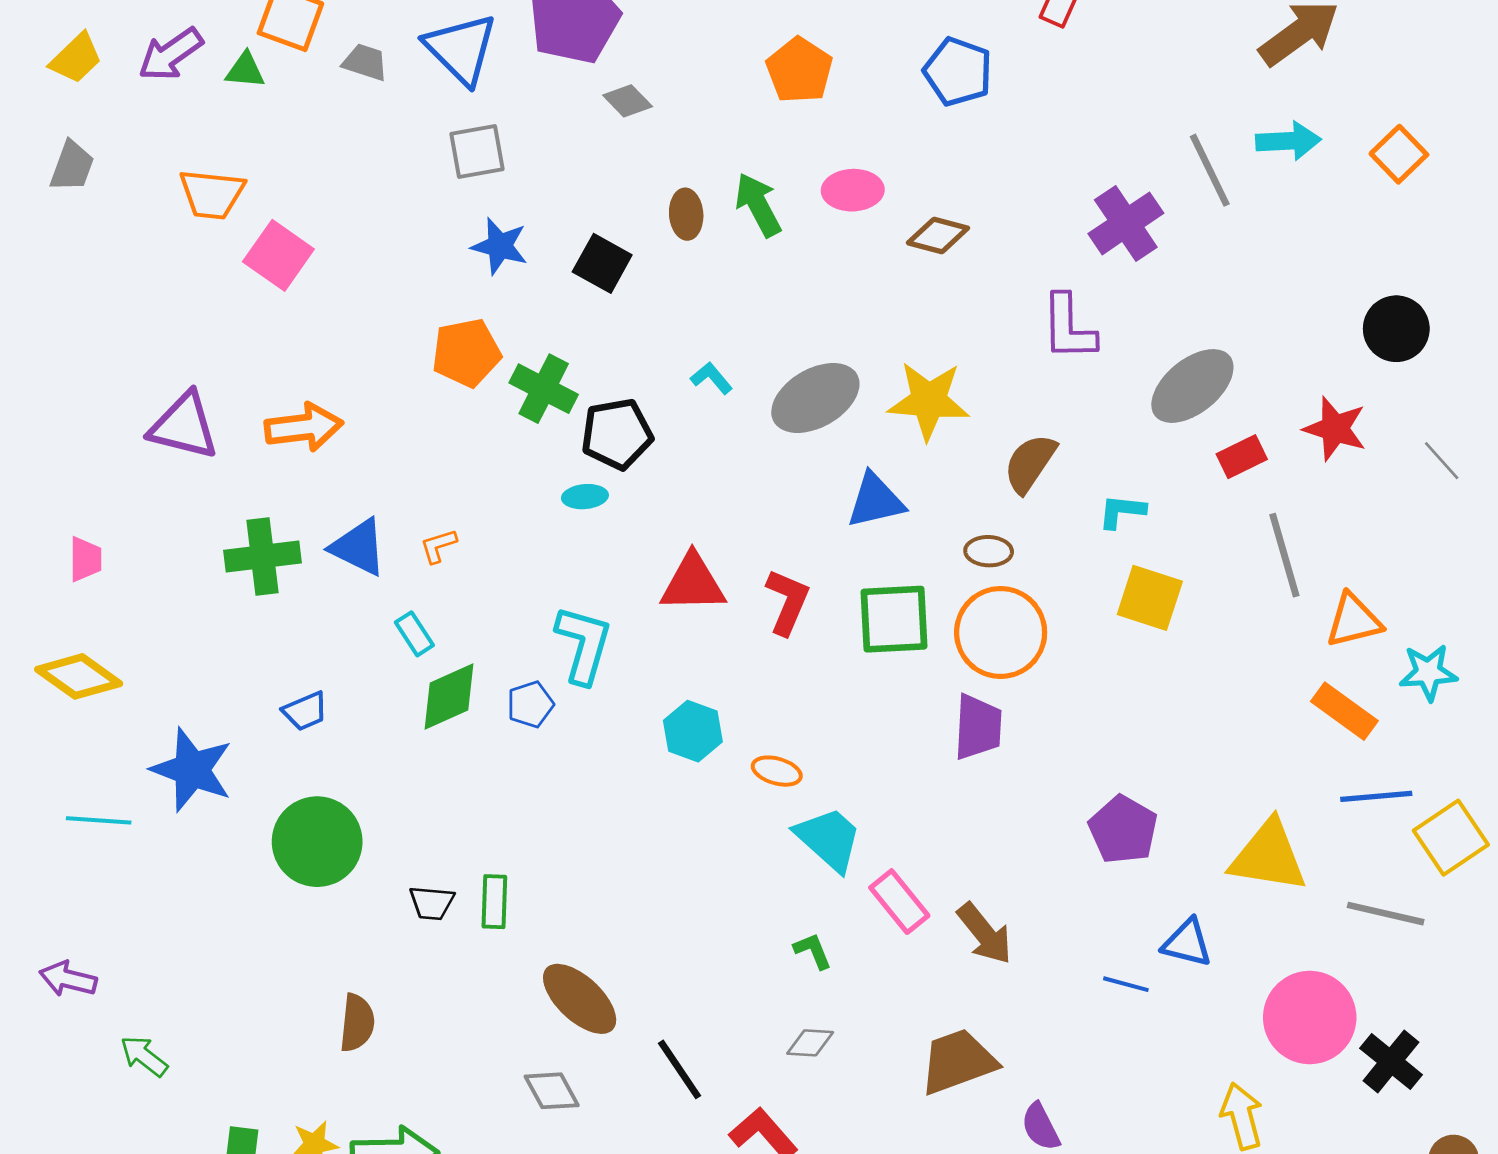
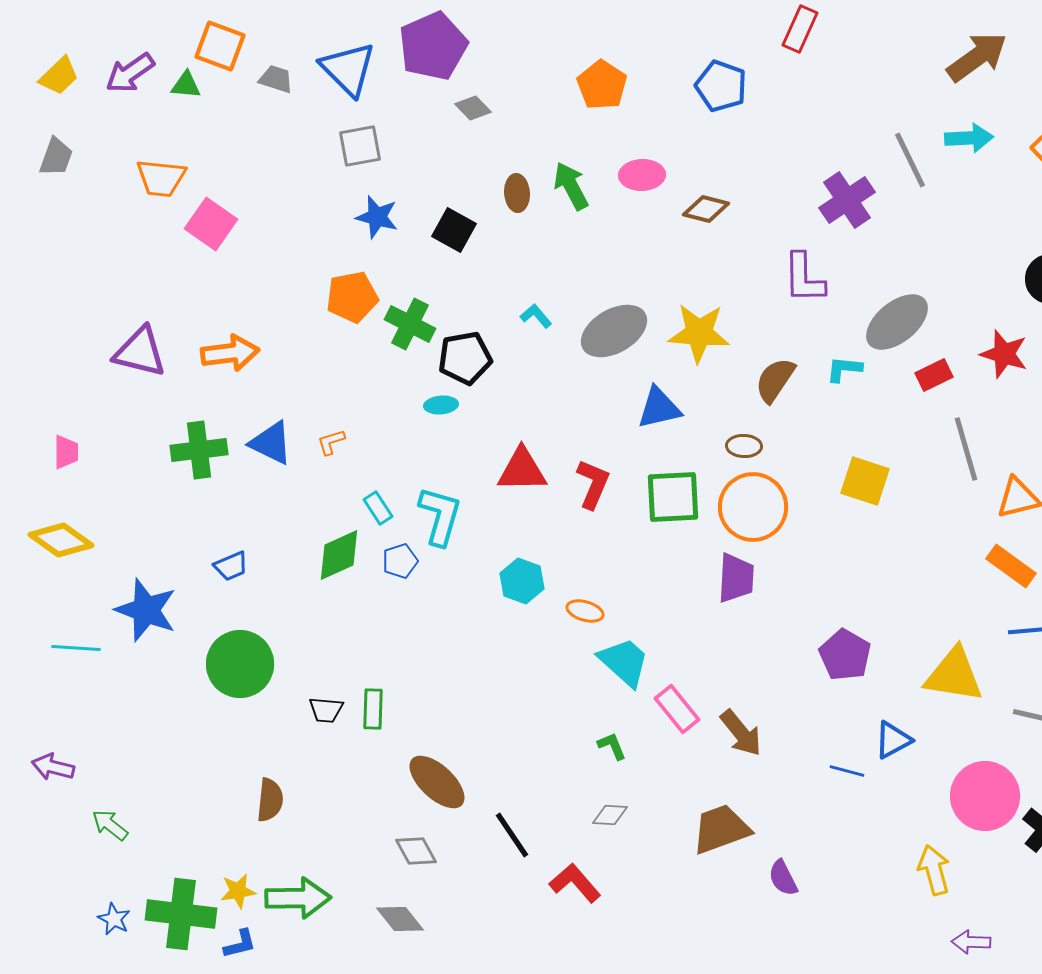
cyan L-shape: (1122, 511) -> (844, 369), moved
cyan rectangle: (414, 634) -> (378, 508), moved
blue triangle: (1187, 943) -> (893, 740), turned -42

